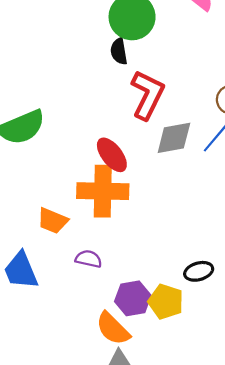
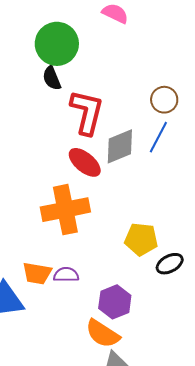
red ellipse: (112, 155) -> (85, 162), moved
orange trapezoid: (53, 221) -> (37, 273), moved
yellow pentagon: (166, 302) -> (141, 239), moved

